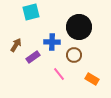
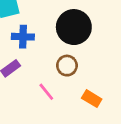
blue cross: (52, 42) -> (23, 37), moved

